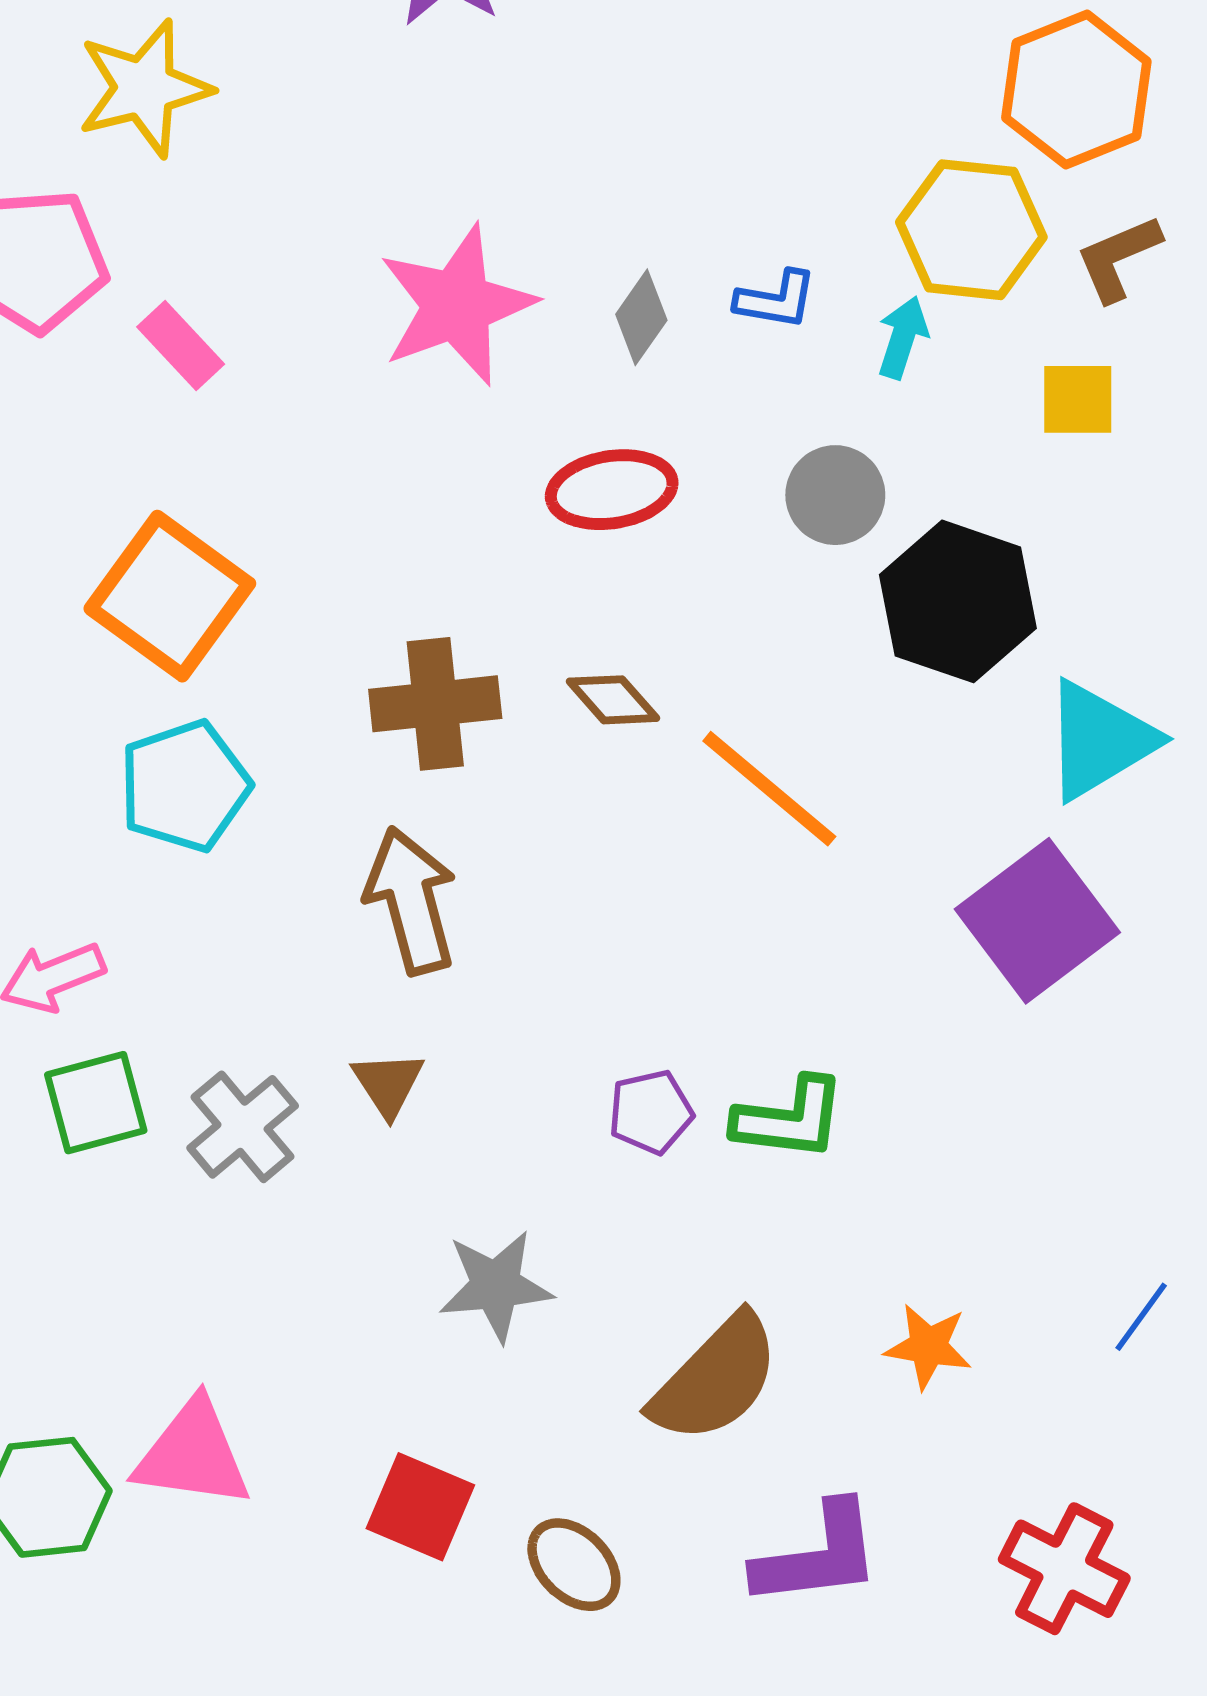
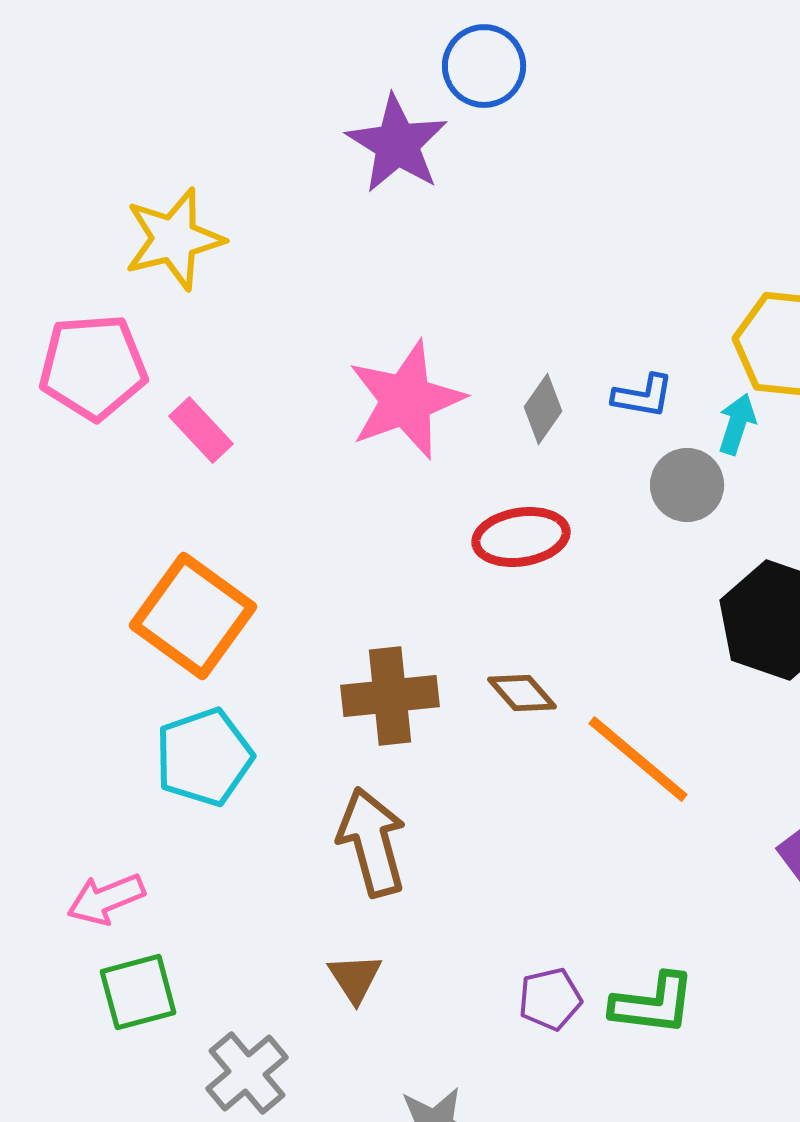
gray circle: (835, 495) -> (687, 485), moved
gray cross: (243, 1127) -> (247, 1073), moved

